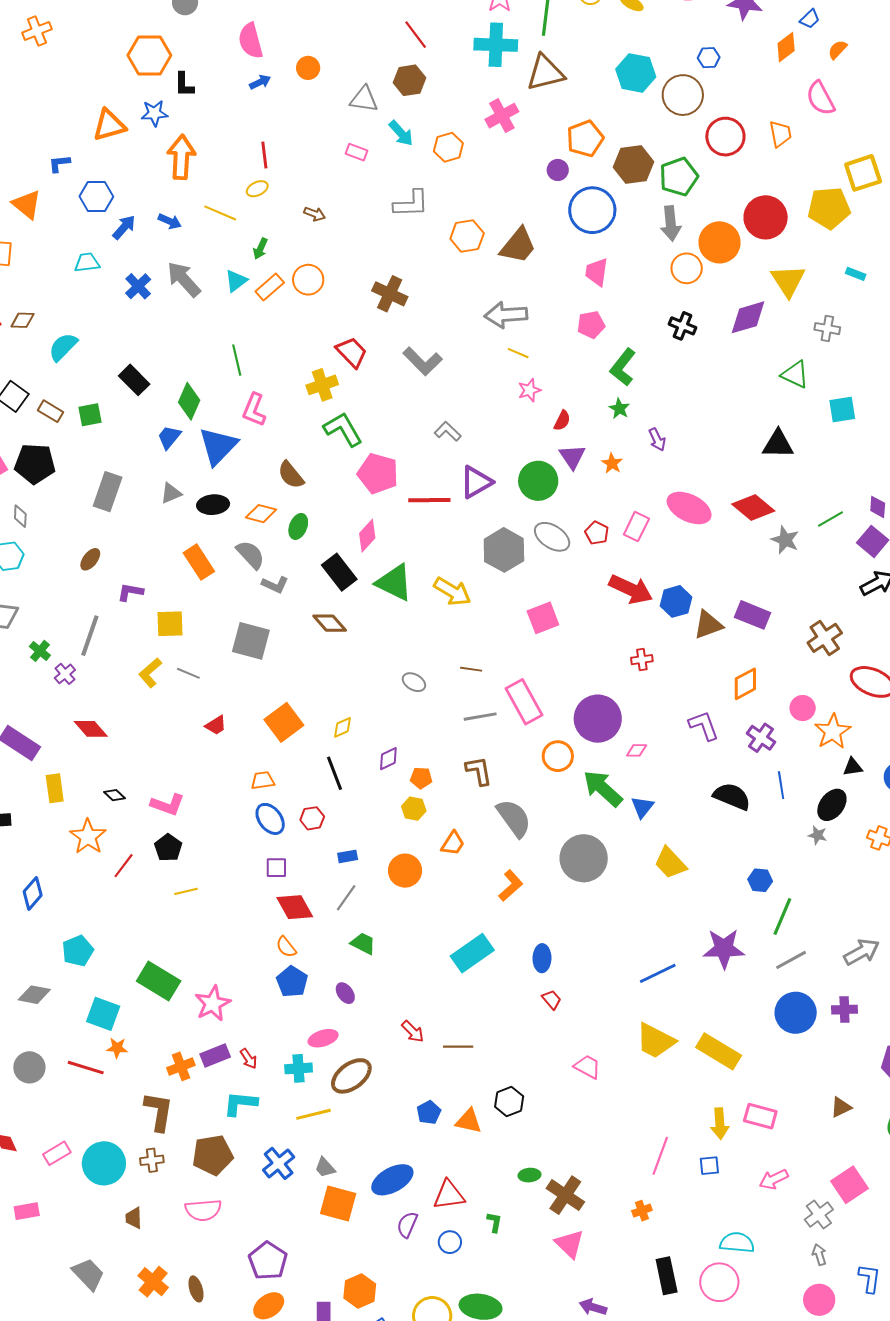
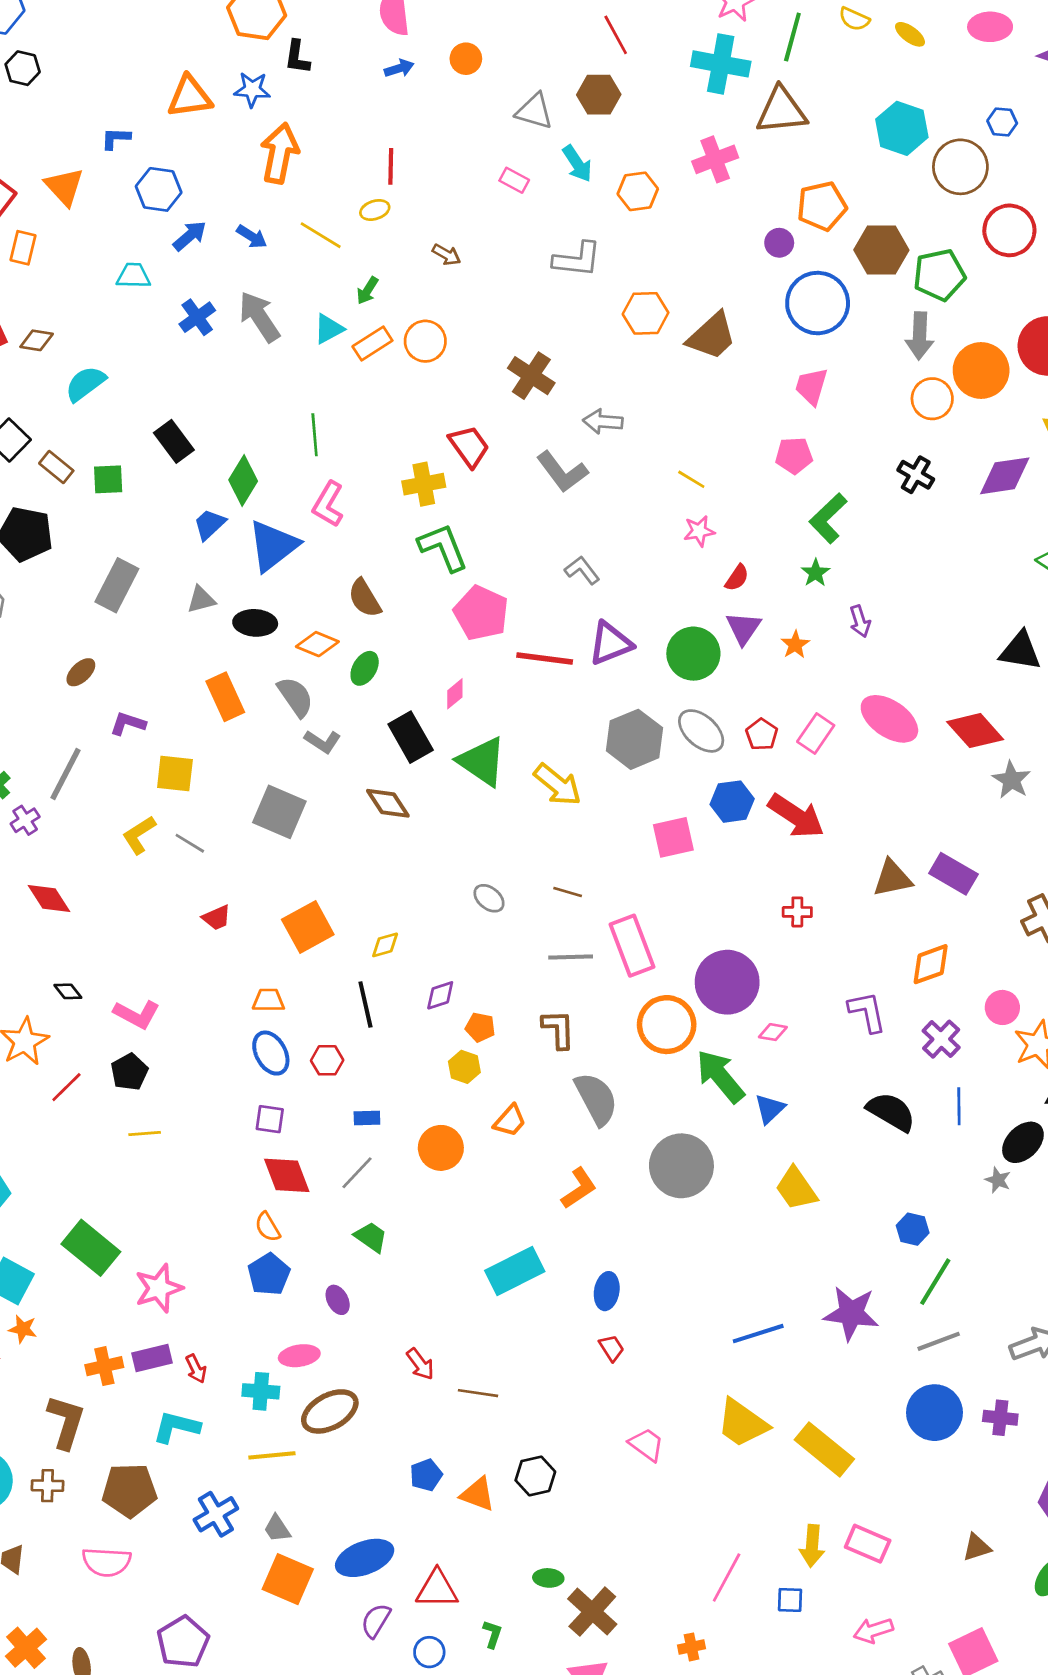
gray arrow: (506, 315) -> (603, 422), moved, size x0.7
pink diamond: (367, 536) -> (455, 694), size x0.7
blue hexagon: (676, 601) -> (732, 802), moved
orange circle: (558, 756) -> (667, 1025), size x1.4

